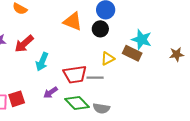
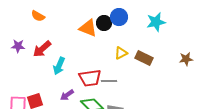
black circle: (100, 29) -> (104, 23), moved
cyan star: (142, 39) -> (156, 22), moved, turned -30
yellow triangle: (108, 59) -> (121, 53), moved

